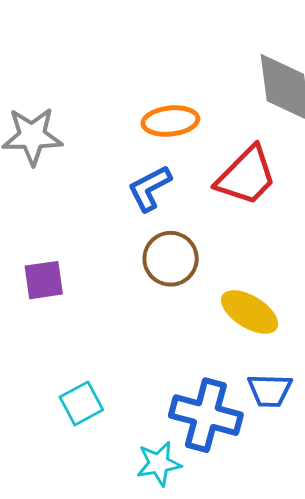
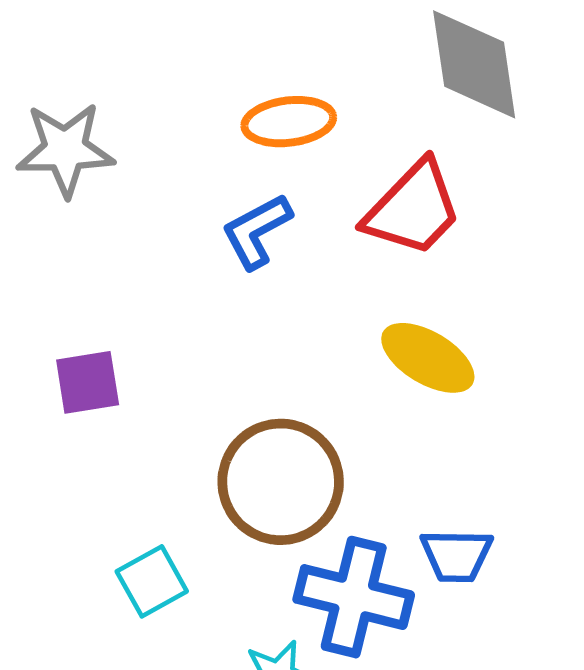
brown circle: (171, 259) -> (281, 482), moved, size x1.4
yellow ellipse: (250, 312) -> (428, 358), moved

